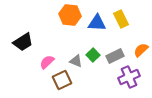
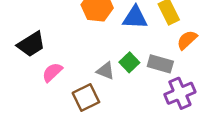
orange semicircle: (141, 50) -> (187, 40), moved
gray rectangle: (115, 56) -> (160, 64), turned 42
pink semicircle: (47, 62) -> (52, 72), moved

